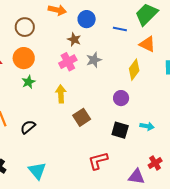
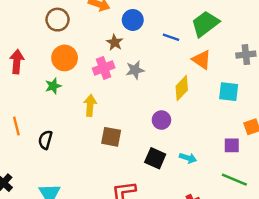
orange circle: (24, 58) -> (65, 58), moved
brown square: (82, 117) -> (111, 137), turned 36
black semicircle: (28, 127) -> (45, 140), turned -42

